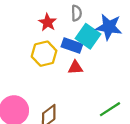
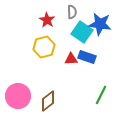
blue rectangle: (72, 46) -> (87, 57), moved
green line: (110, 109) -> (101, 95), turned -30

